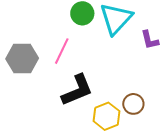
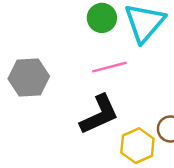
pink line: (62, 51) -> (109, 67), moved, turned 52

